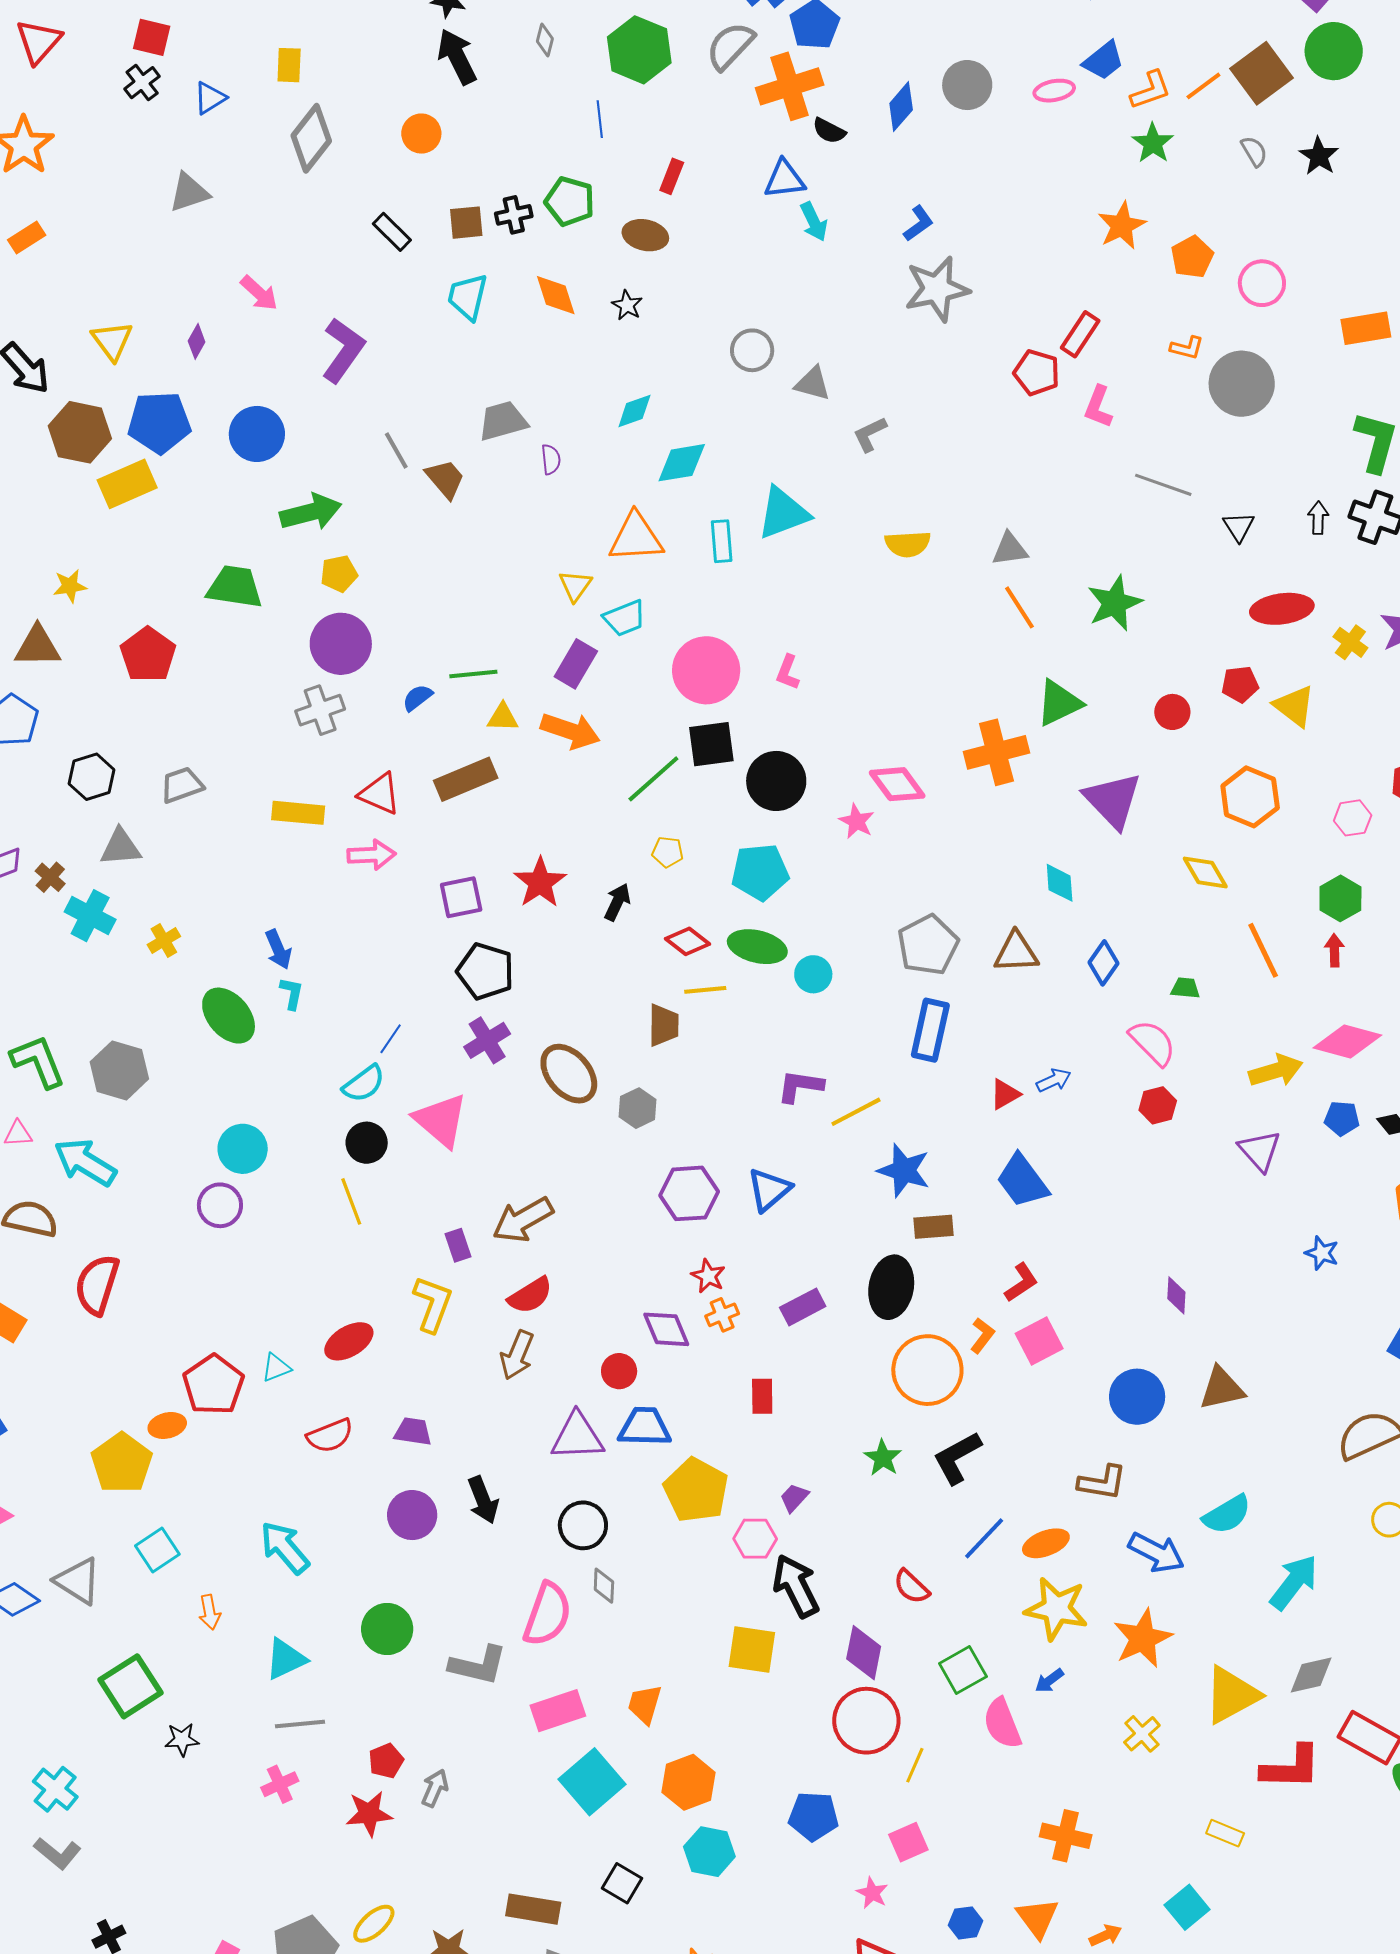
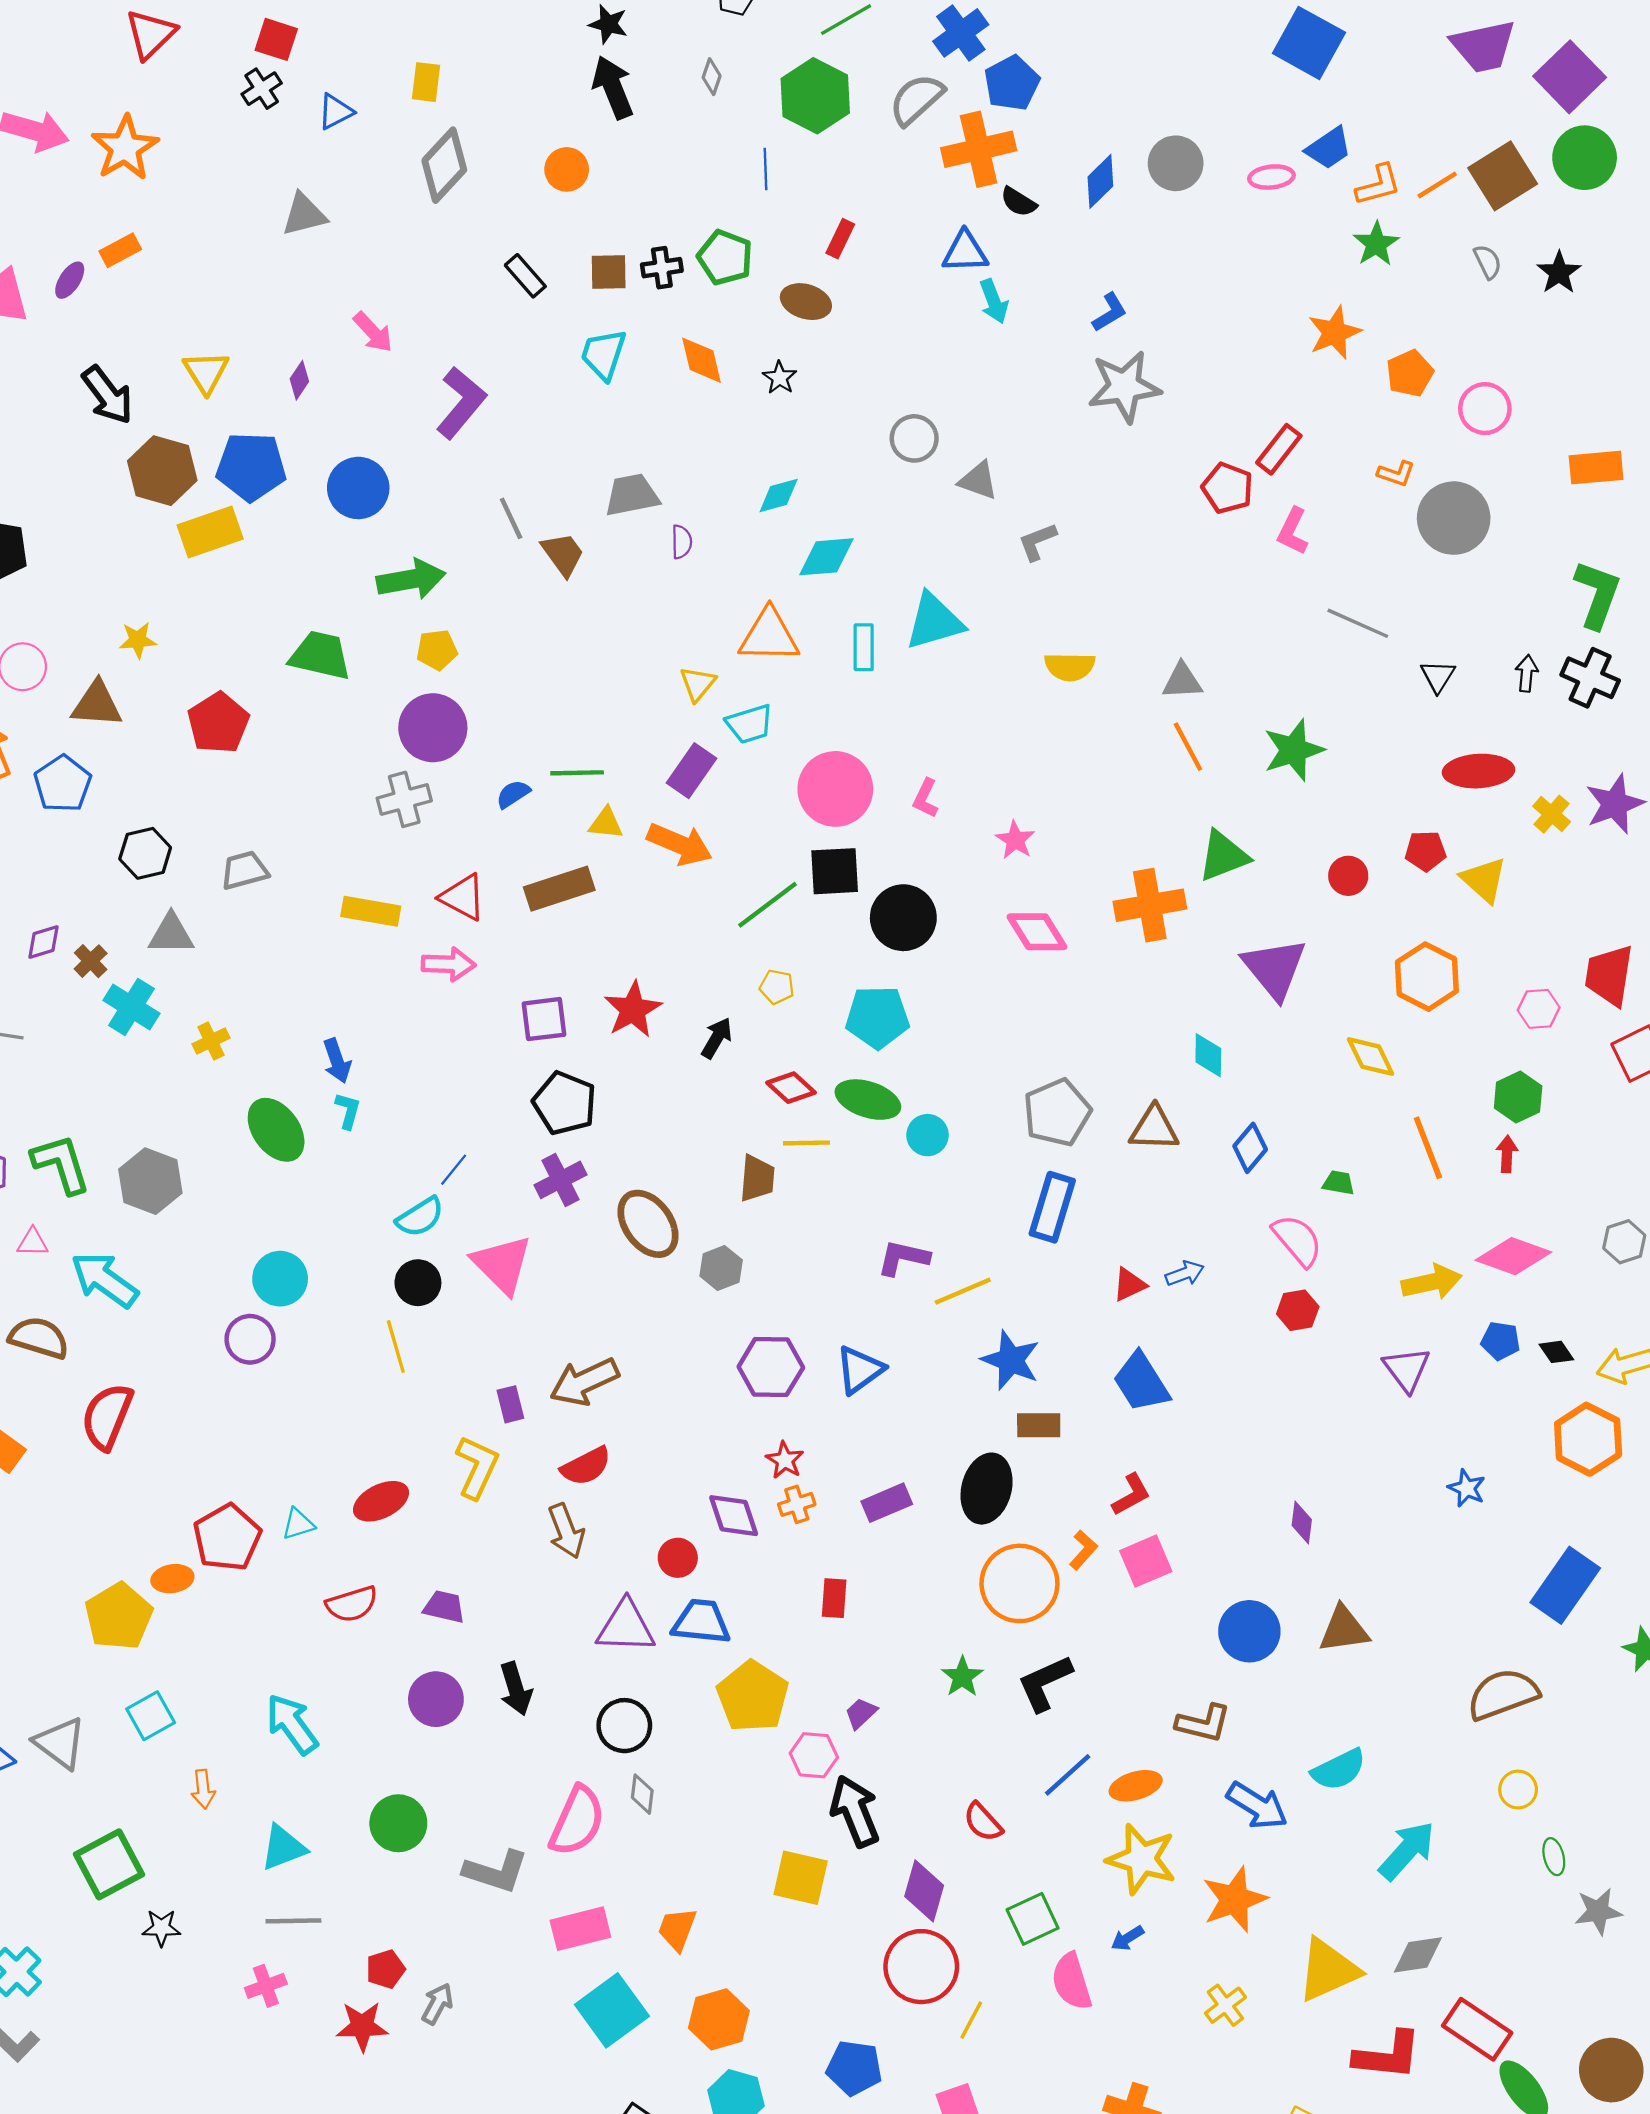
pink star: (857, 821) -> (1015, 840), moved
brown arrow: (517, 1355) -> (566, 1531), turned -48

